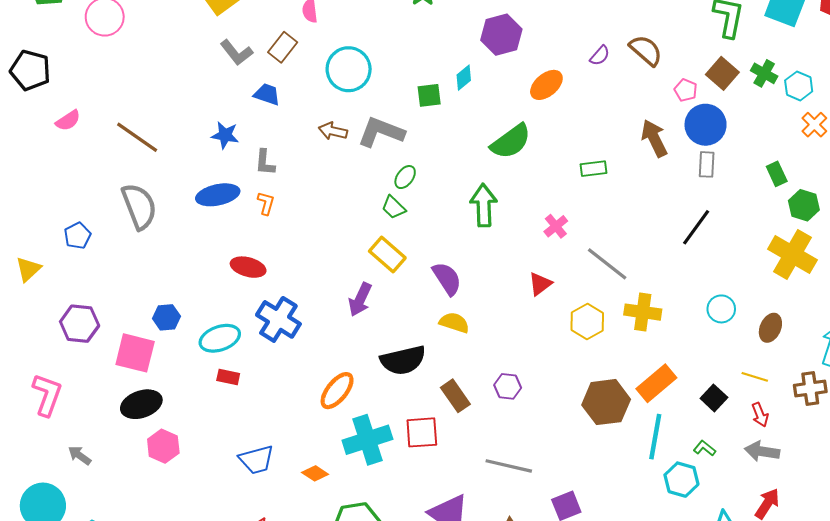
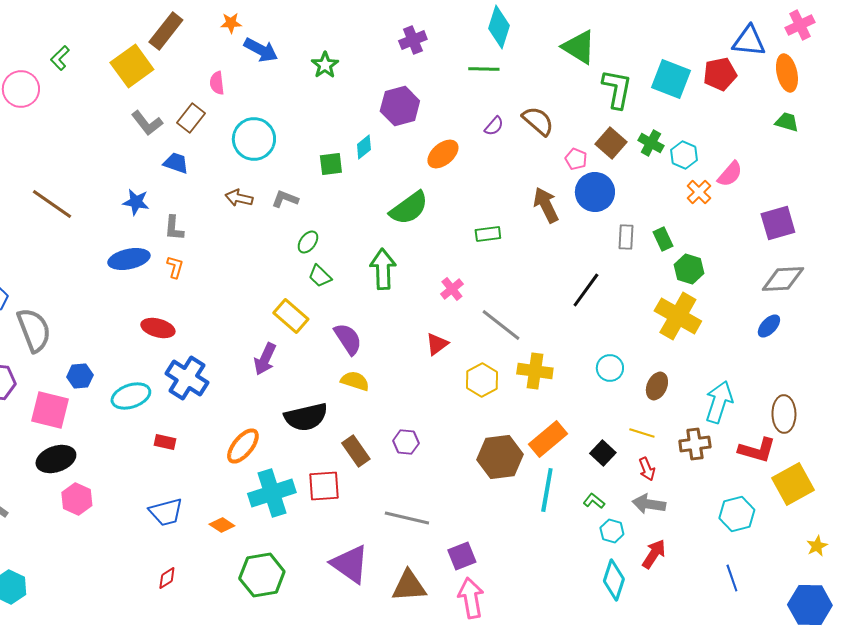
gray L-shape: (381, 132) -> (285, 199), size x0.6
gray rectangle: (707, 164) -> (626, 237), moved
gray semicircle: (139, 206) -> (34, 330), moved
green trapezoid: (394, 207) -> (320, 276), moved
red rectangle: (228, 377) -> (165, 442), moved
cyan hexagon: (681, 480) -> (612, 531), moved, size x0.7

